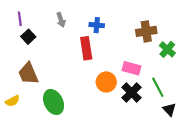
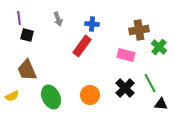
black square: (28, 37) -> (27, 35), turned -32
red rectangle: (86, 48) -> (82, 46), turned 45
pink rectangle: (132, 68) -> (126, 55), moved
orange circle: (106, 82) -> (90, 95), moved
black triangle: (169, 109) -> (161, 104), turned -40

